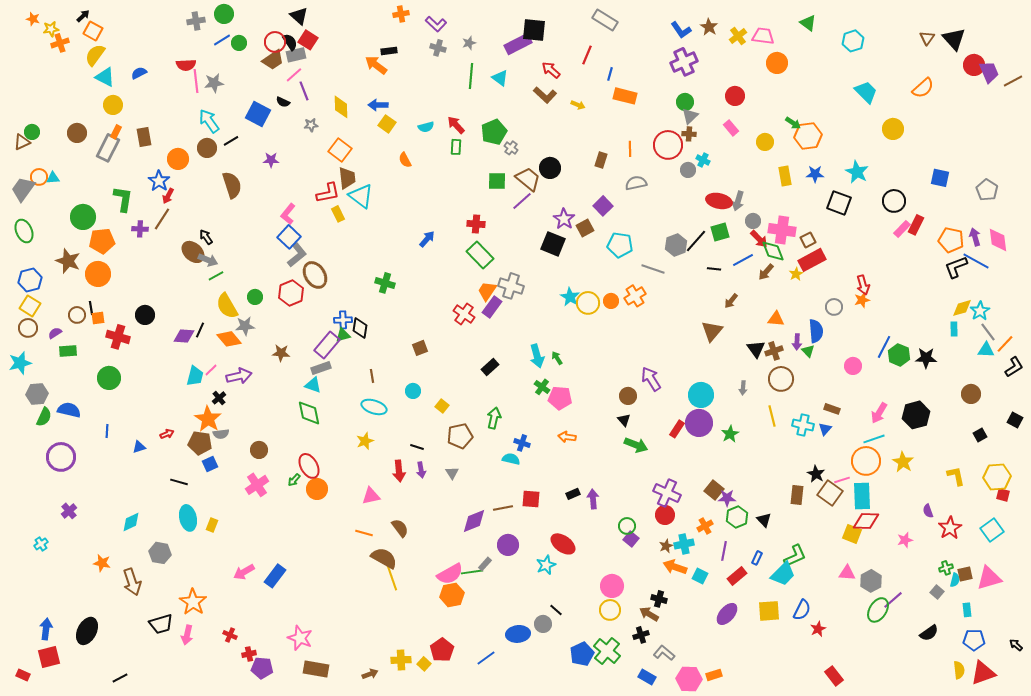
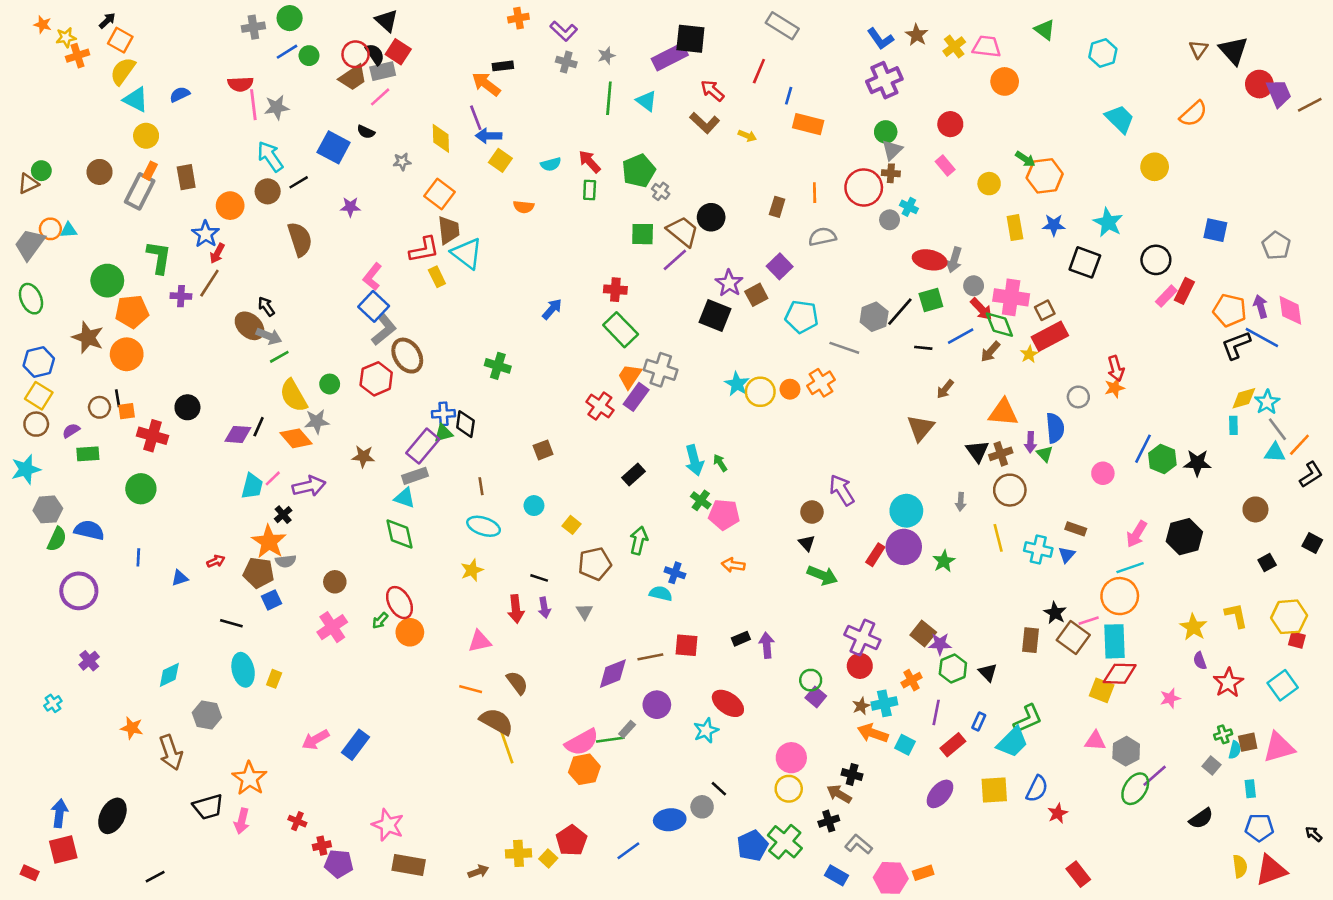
purple line: (304, 91) -> (476, 118), moved
orange semicircle: (405, 160) -> (524, 207), turned -56
orange triangle: (776, 319) -> (1003, 412), size x1.4
yellow star: (903, 462) -> (1193, 627), moved

